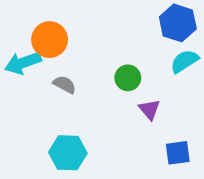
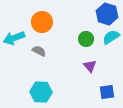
orange circle: (50, 40) -> (42, 22), moved
green circle: (128, 78) -> (86, 39), moved

